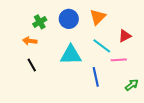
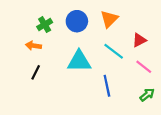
pink line: (119, 60) -> (144, 67), moved, turned 42
black line: (32, 65) -> (36, 72), turned 56

